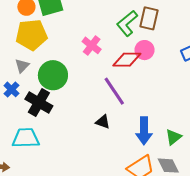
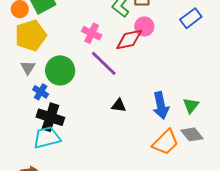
blue cross: (12, 89) -> (41, 92), moved
purple line: (114, 91) -> (104, 63), moved
black cross: (39, 103) -> (50, 117), moved

